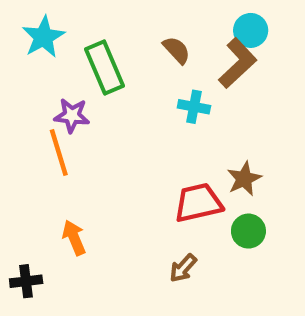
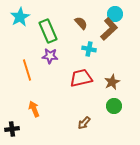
purple star: (72, 115) -> (50, 56), moved
red trapezoid: (198, 203) -> (81, 78), moved

